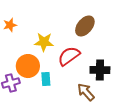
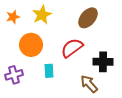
yellow star: (44, 42) -> (42, 15), moved, turned -30
orange circle: (28, 66) -> (31, 45), moved

